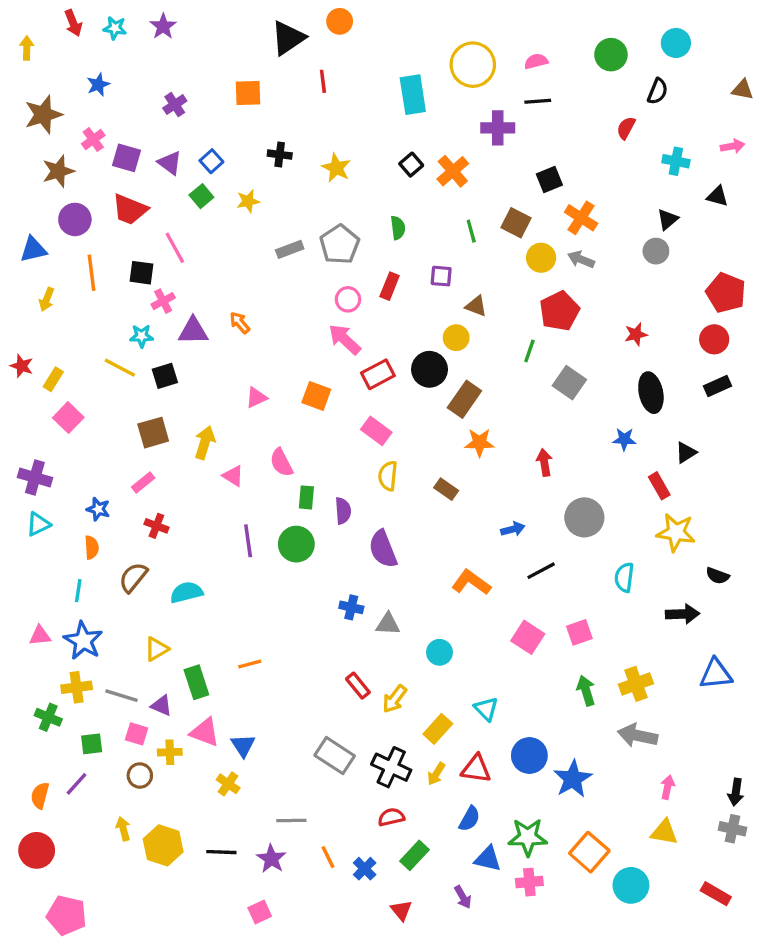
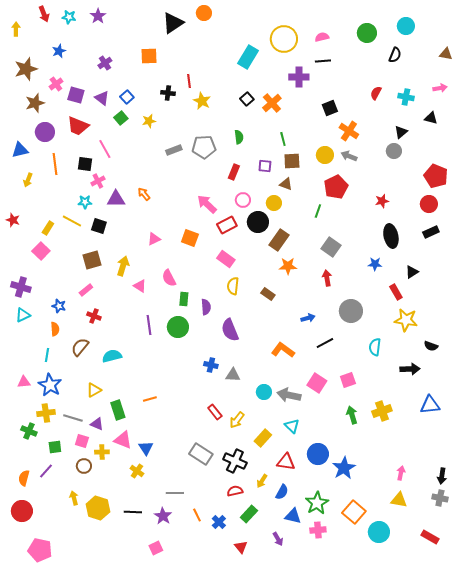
red line: (323, 81) -> (189, 81), moved
cyan rectangle: (413, 95) -> (248, 57), turned 40
red semicircle: (626, 128) -> (376, 93), moved
brown square: (516, 223) -> (292, 161), moved, turned -30
gray pentagon: (340, 244) -> (204, 147), turned 30
pink circle: (348, 299) -> (243, 200), moved
black square: (165, 376) -> (99, 226), turned 35
yellow rectangle: (53, 379) -> (48, 228), moved
gray square: (569, 383) -> (331, 247), moved
gray arrow: (638, 736) -> (289, 395), moved
yellow arrow: (436, 774) -> (262, 481), moved
green star: (528, 837) -> (317, 503), turned -30

